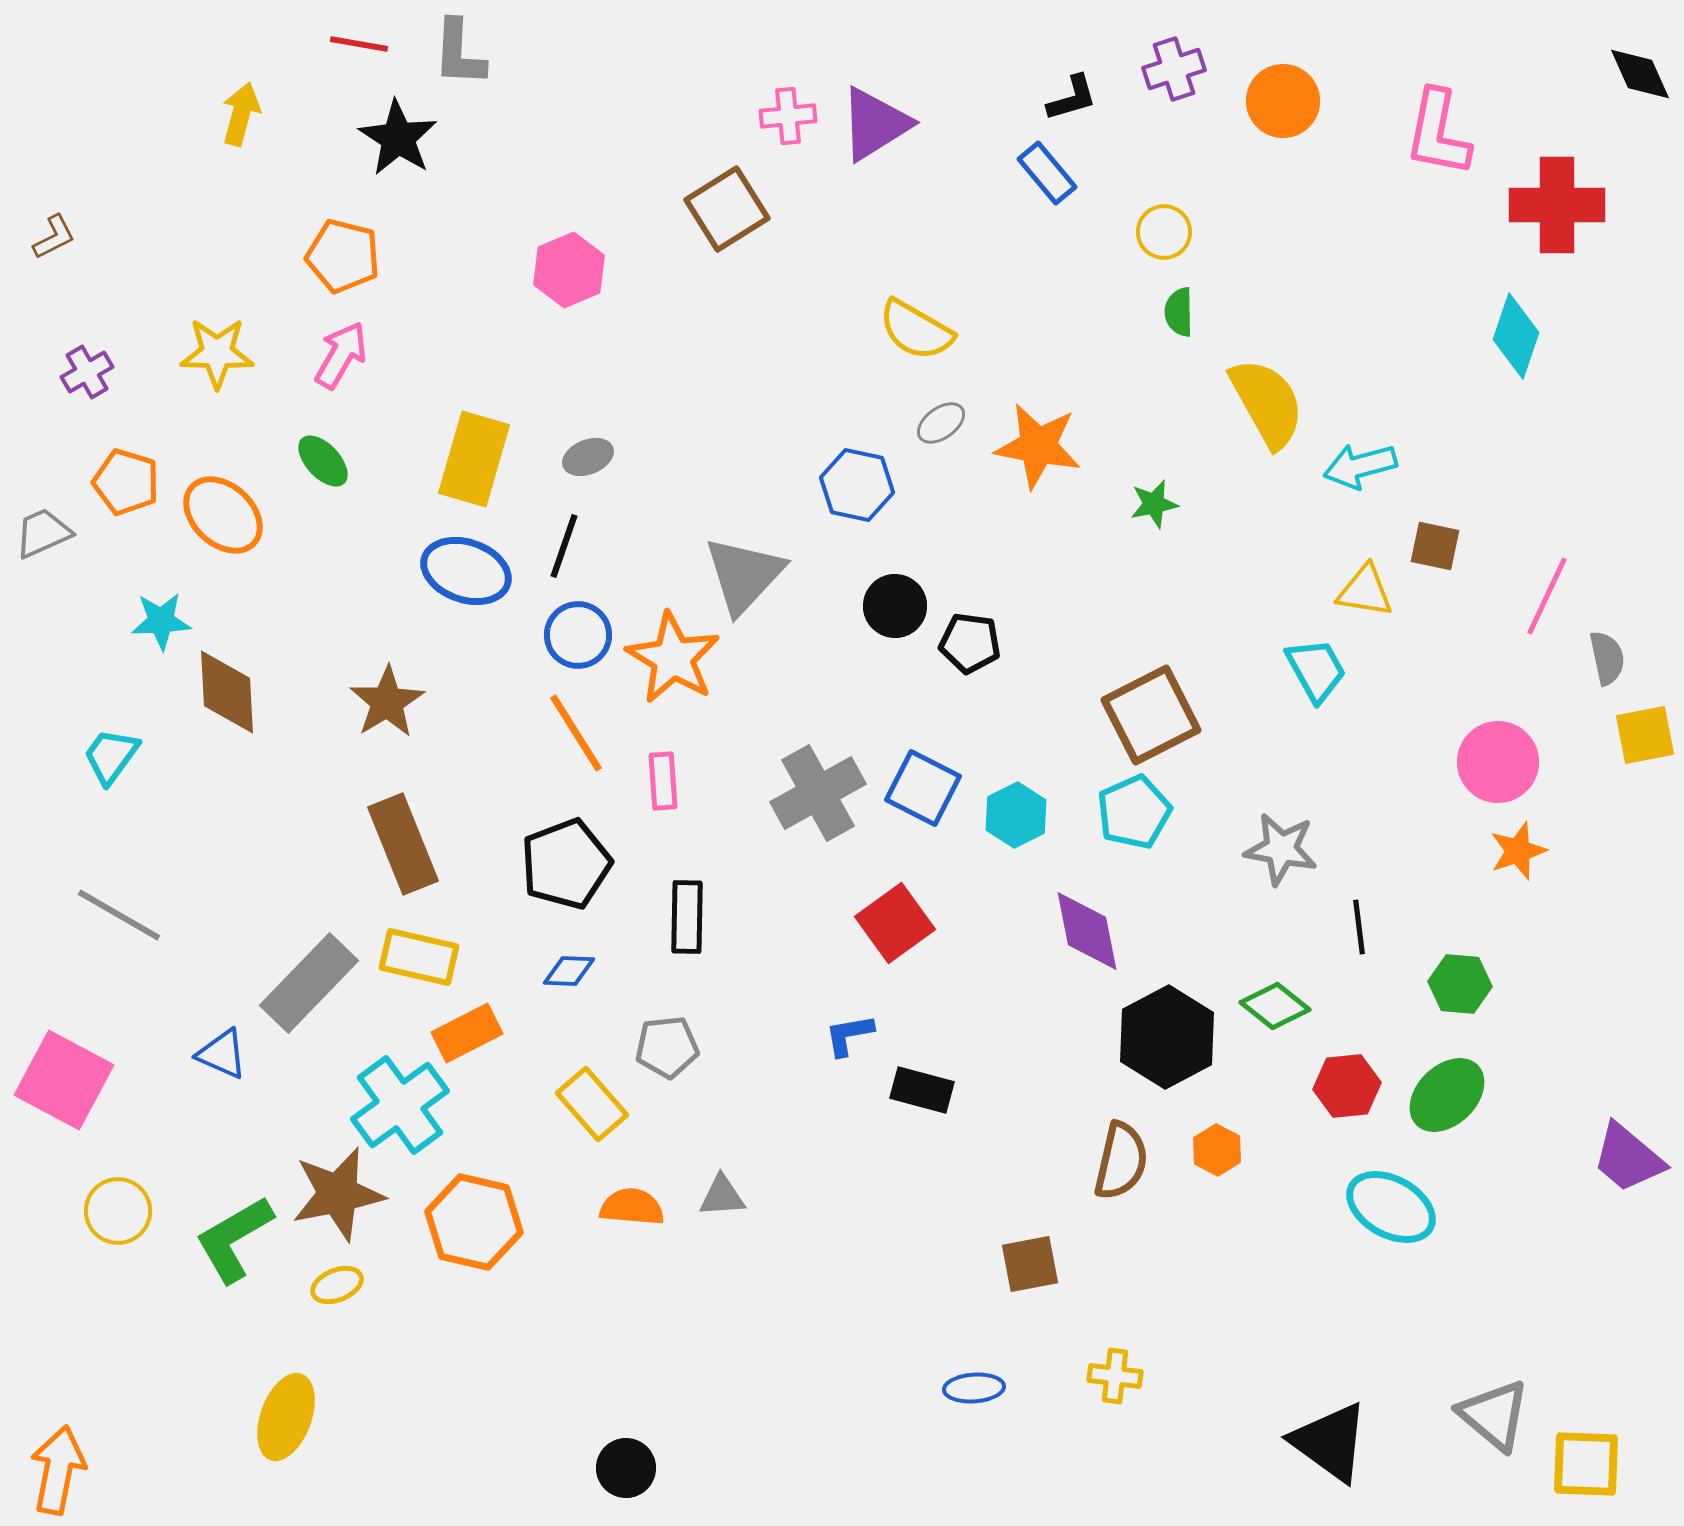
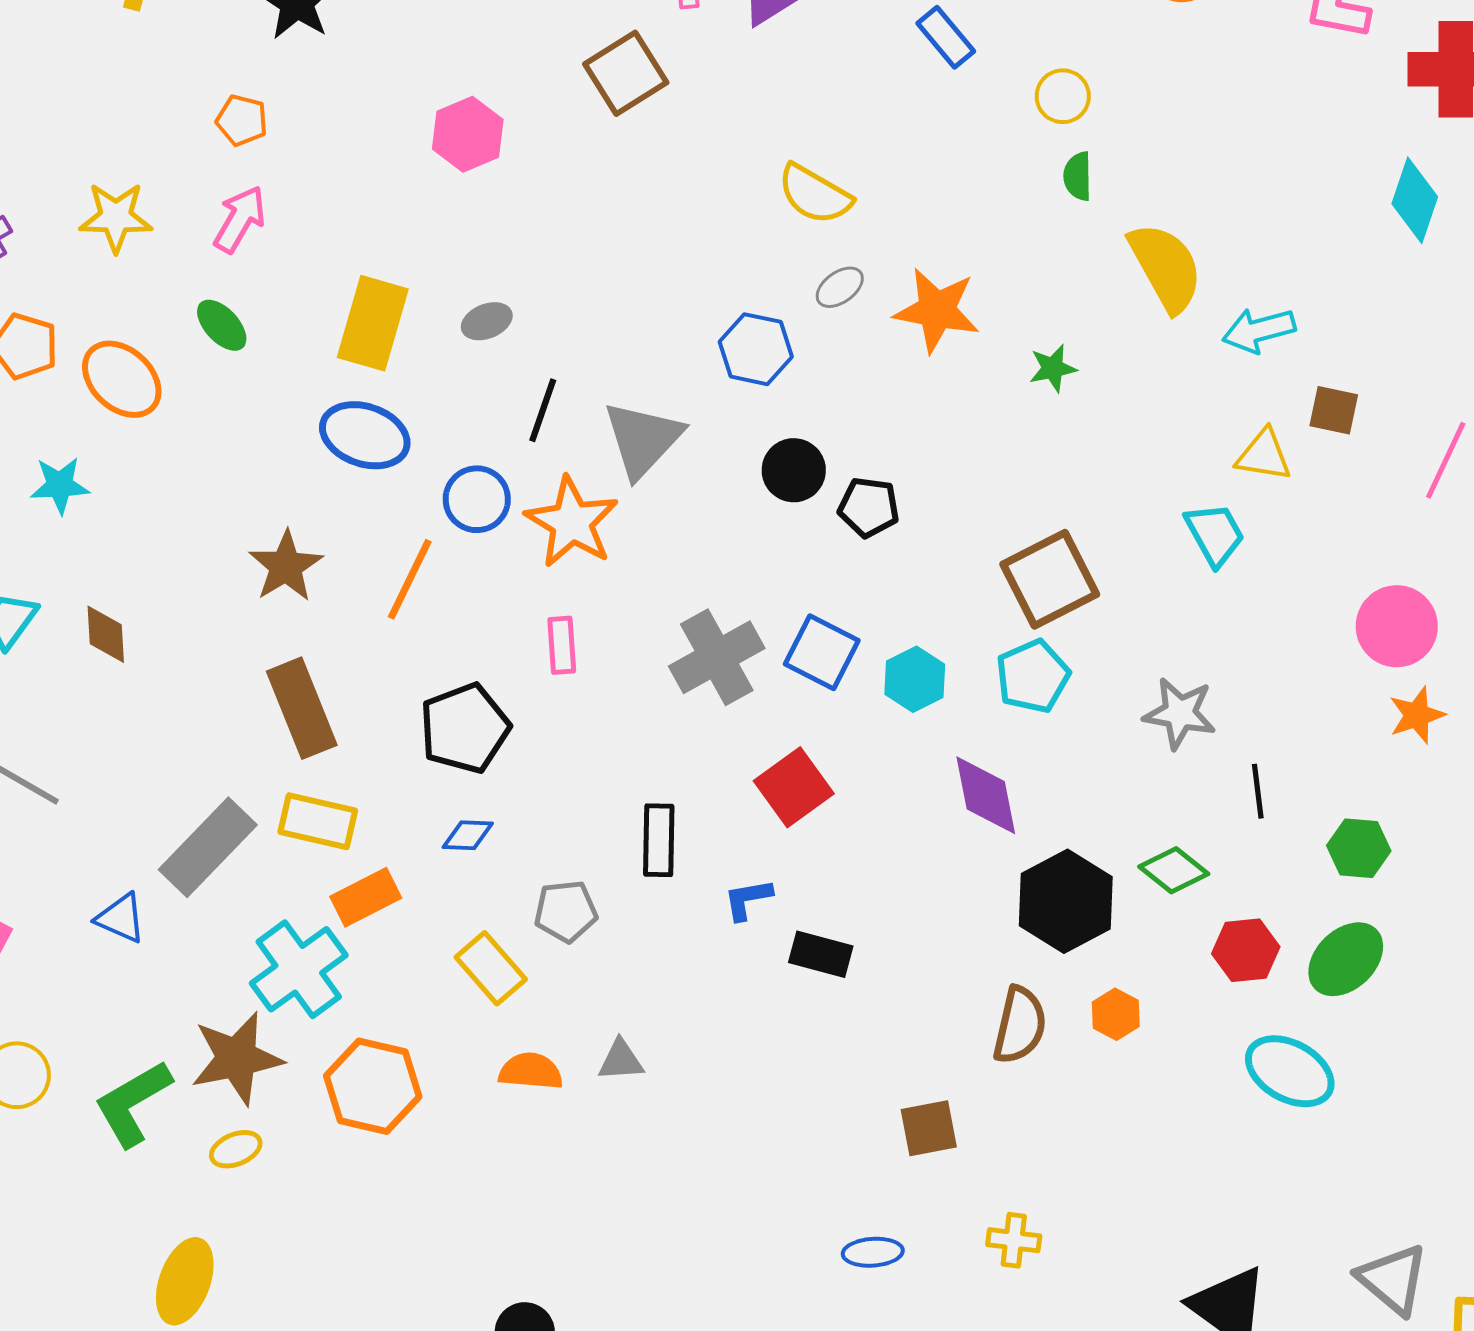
orange pentagon: (343, 256) -> (242, 120), size x0.7
black line: (564, 546) -> (543, 410), moved
brown diamond: (227, 692) -> (106, 634), moved, size x0.7
orange line: (576, 733) -> (410, 579), moved, turned 58
black rectangle: (687, 917) -> (659, 840), moved

